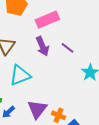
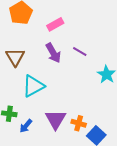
pink rectangle: (47, 20) -> (55, 24), size x0.7

